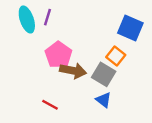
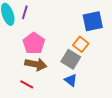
blue square: (130, 28) -> (93, 21), turned -35
brown arrow: (73, 71) -> (36, 64), moved

